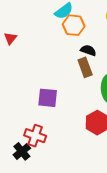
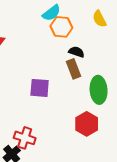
purple square: (48, 98) -> (40, 88), moved

